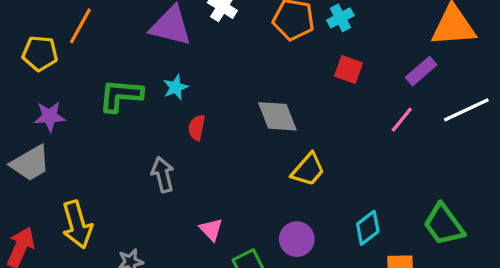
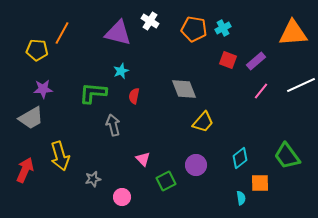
purple rectangle: (421, 71) -> (256, 61), moved
green L-shape: (121, 95) -> (93, 93), moved

